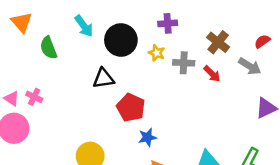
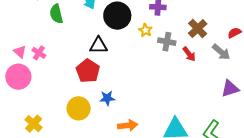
red pentagon: (131, 107) -> (88, 71), moved
blue star: (147, 137) -> (107, 98), moved

